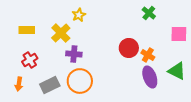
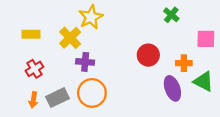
yellow star: (79, 15) -> (91, 17), size x1.5
orange cross: (148, 55) -> (184, 63), moved, turned -32
orange arrow: (19, 84) -> (33, 100), moved

